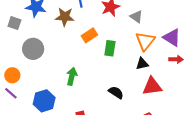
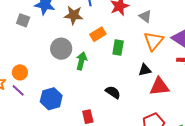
gray circle: (33, 49) -> (61, 49), moved
black triangle: (142, 64) -> (145, 70), moved
green arrow: (72, 76) -> (81, 61), moved
black semicircle: (116, 92) -> (113, 92), moved

